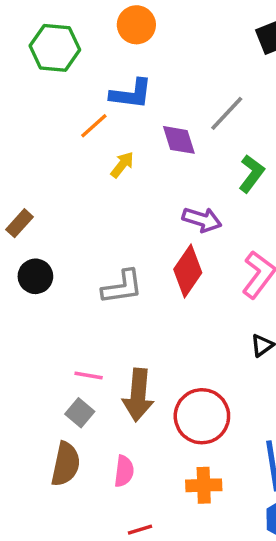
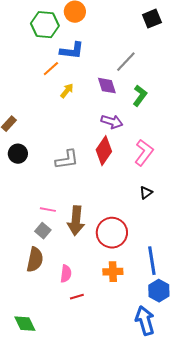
green hexagon: (55, 48) -> (45, 25), moved
purple diamond: (179, 140) -> (107, 86), moved
pink semicircle: (124, 471) -> (66, 274), moved

